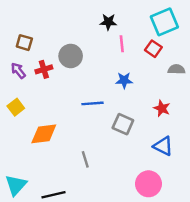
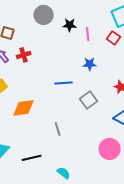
black star: (108, 22) -> (70, 25), moved
gray circle: (71, 56) -> (44, 15), moved
gray square: (123, 124) -> (89, 100), turned 30

